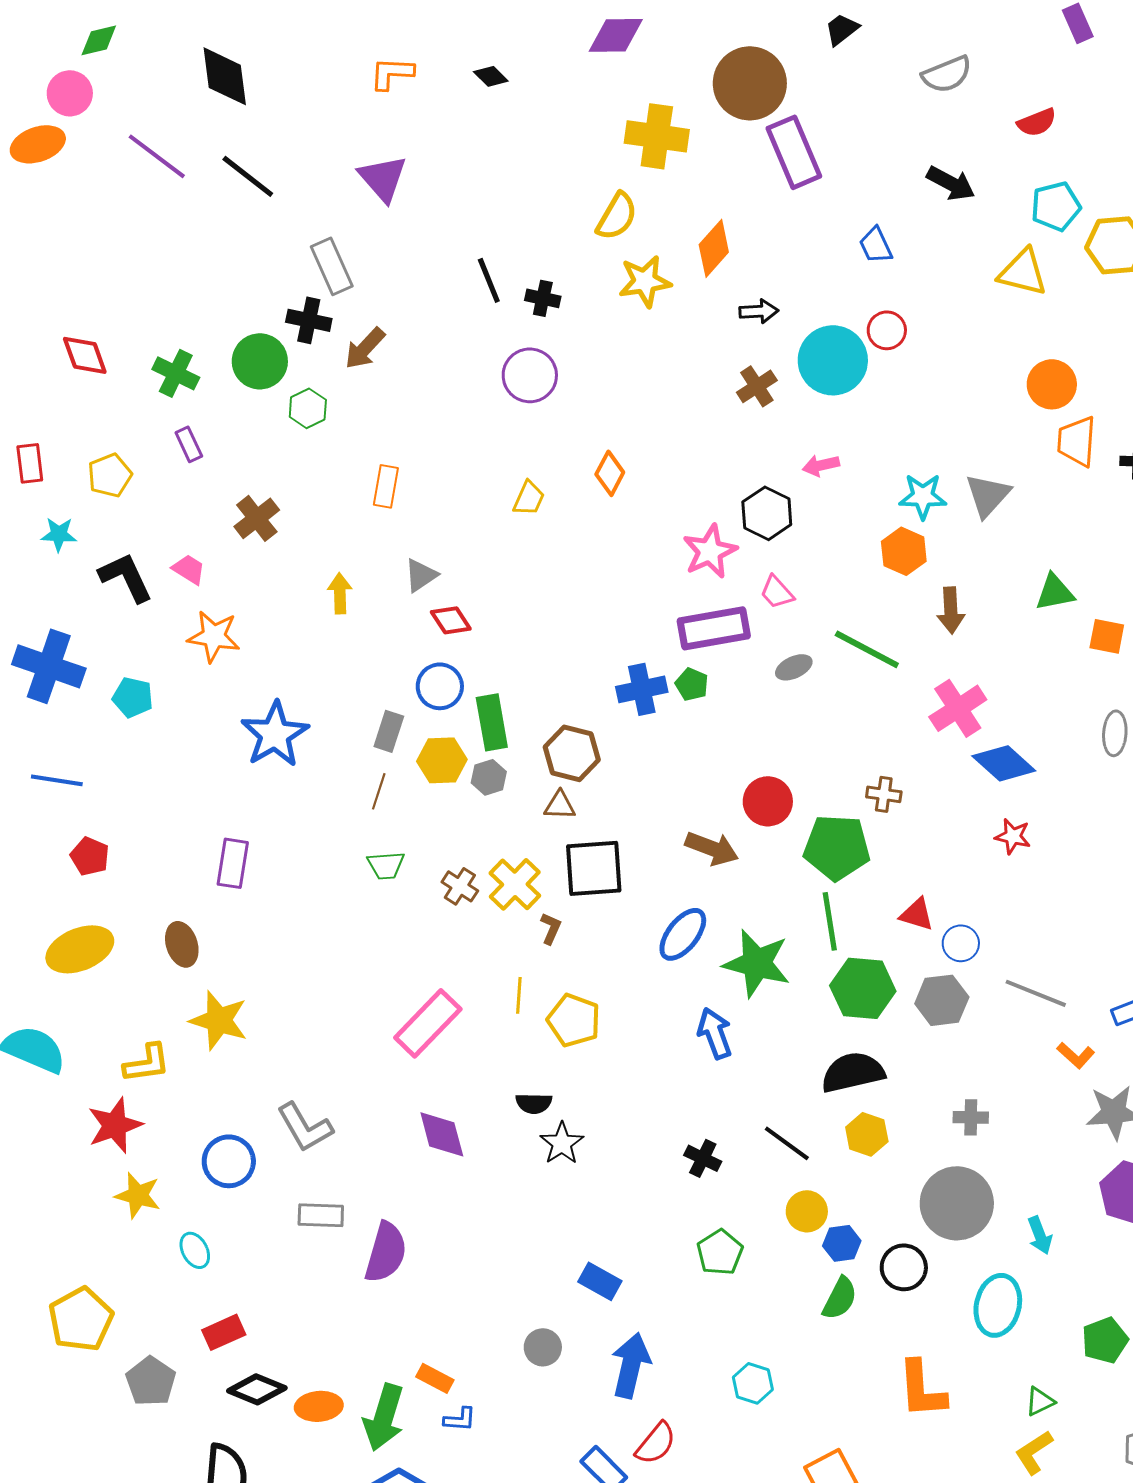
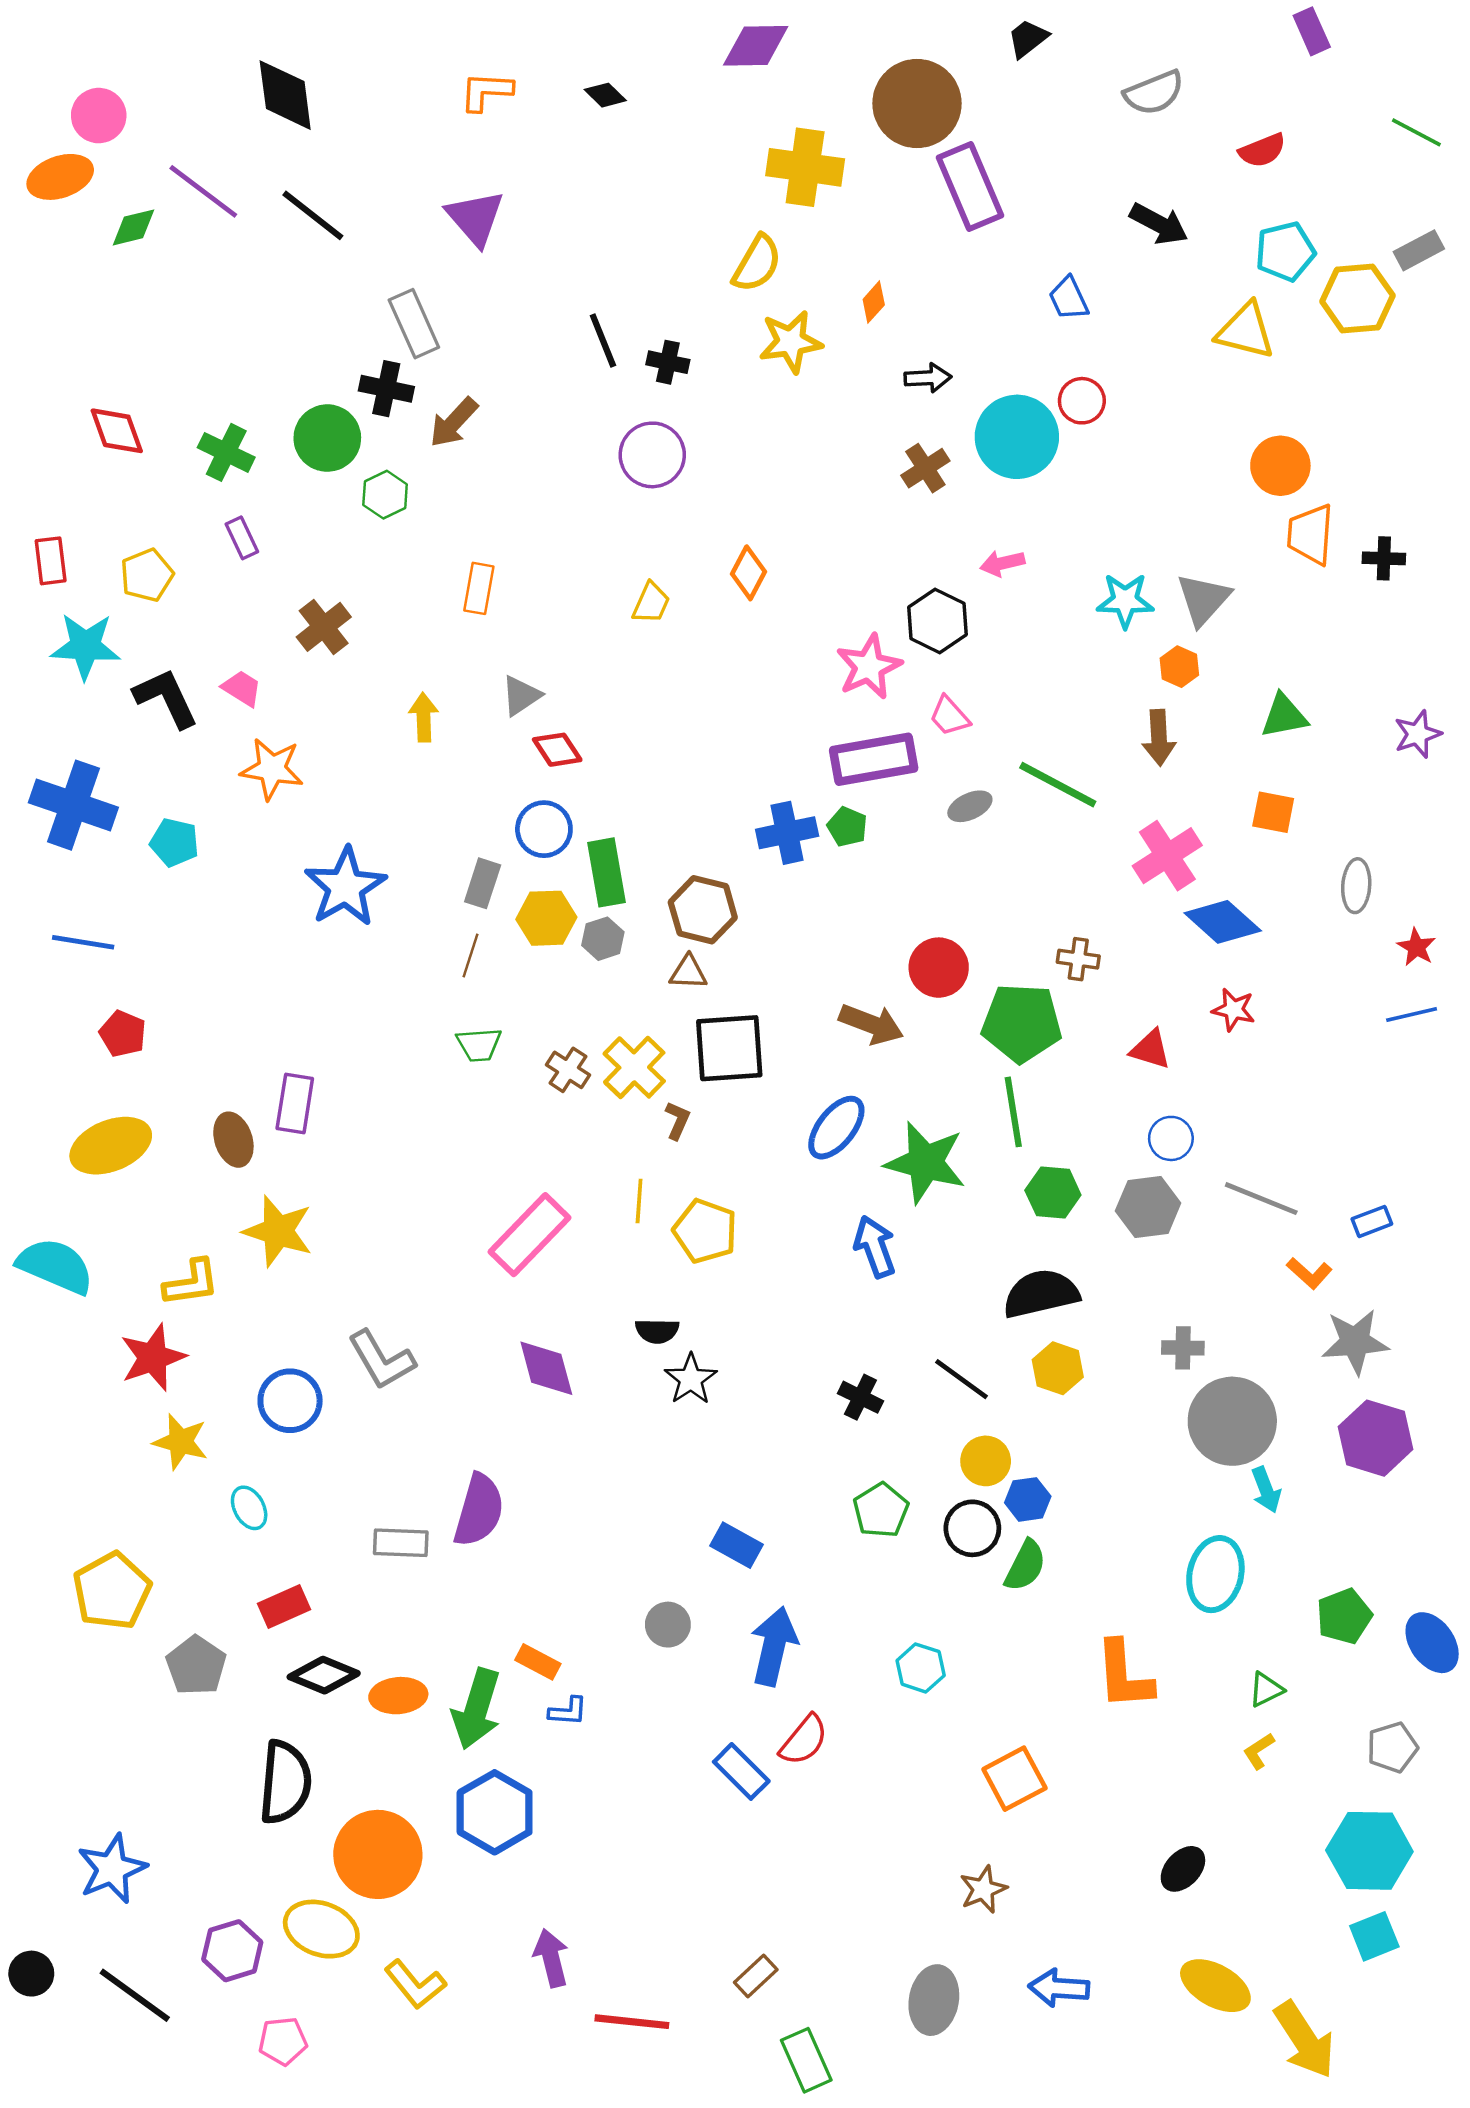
green diamond: (99, 40) -> (134, 227), moved
orange diamond: (714, 248) -> (874, 302), size x0.6
cyan star: (59, 534) -> (85, 646), size x1.6
orange hexagon: (904, 551) -> (1179, 667), moved, size x0.7
orange square: (1107, 636) -> (1273, 812), moved
purple rectangle: (233, 863) -> (295, 1104), moved
red triangle: (917, 914) -> (1150, 1049), moved
green hexagon: (863, 988) -> (1053, 1193), size x0.7
gray circle: (957, 1203) -> (1232, 1421), moved
gray rectangle: (321, 1215) -> (401, 1543), moved
black circle: (904, 1267) -> (972, 1528), moved
yellow L-shape: (1034, 1452) -> (1259, 1751), size x0.7

